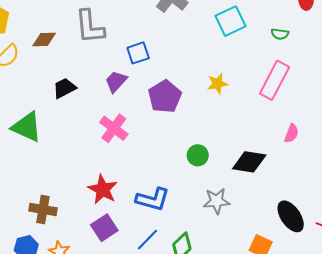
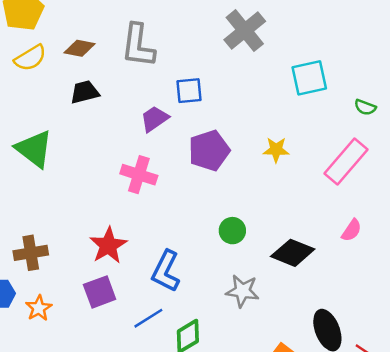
black trapezoid: (64, 88) -> (85, 92), moved
pink cross: (114, 128) -> (139, 175), turned -32
blue L-shape: (153, 199) -> (166, 271), turned 88
brown cross: (43, 209) -> (31, 253), turned -32

